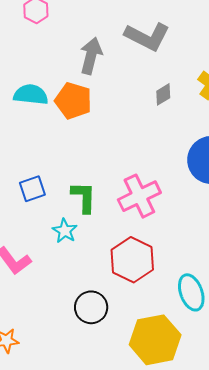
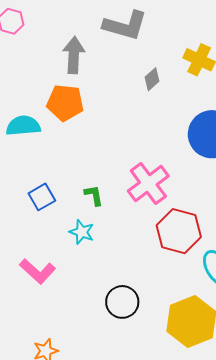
cyan semicircle: (31, 95) -> (23, 126), moved
green L-shape: (84, 197) -> (94, 195), size x0.7
red hexagon: (132, 260) -> (179, 231), moved

